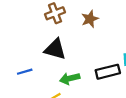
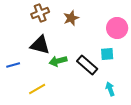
black rectangle: (108, 72) -> (87, 65), turned 55
green arrow: (70, 78) -> (58, 61), moved

